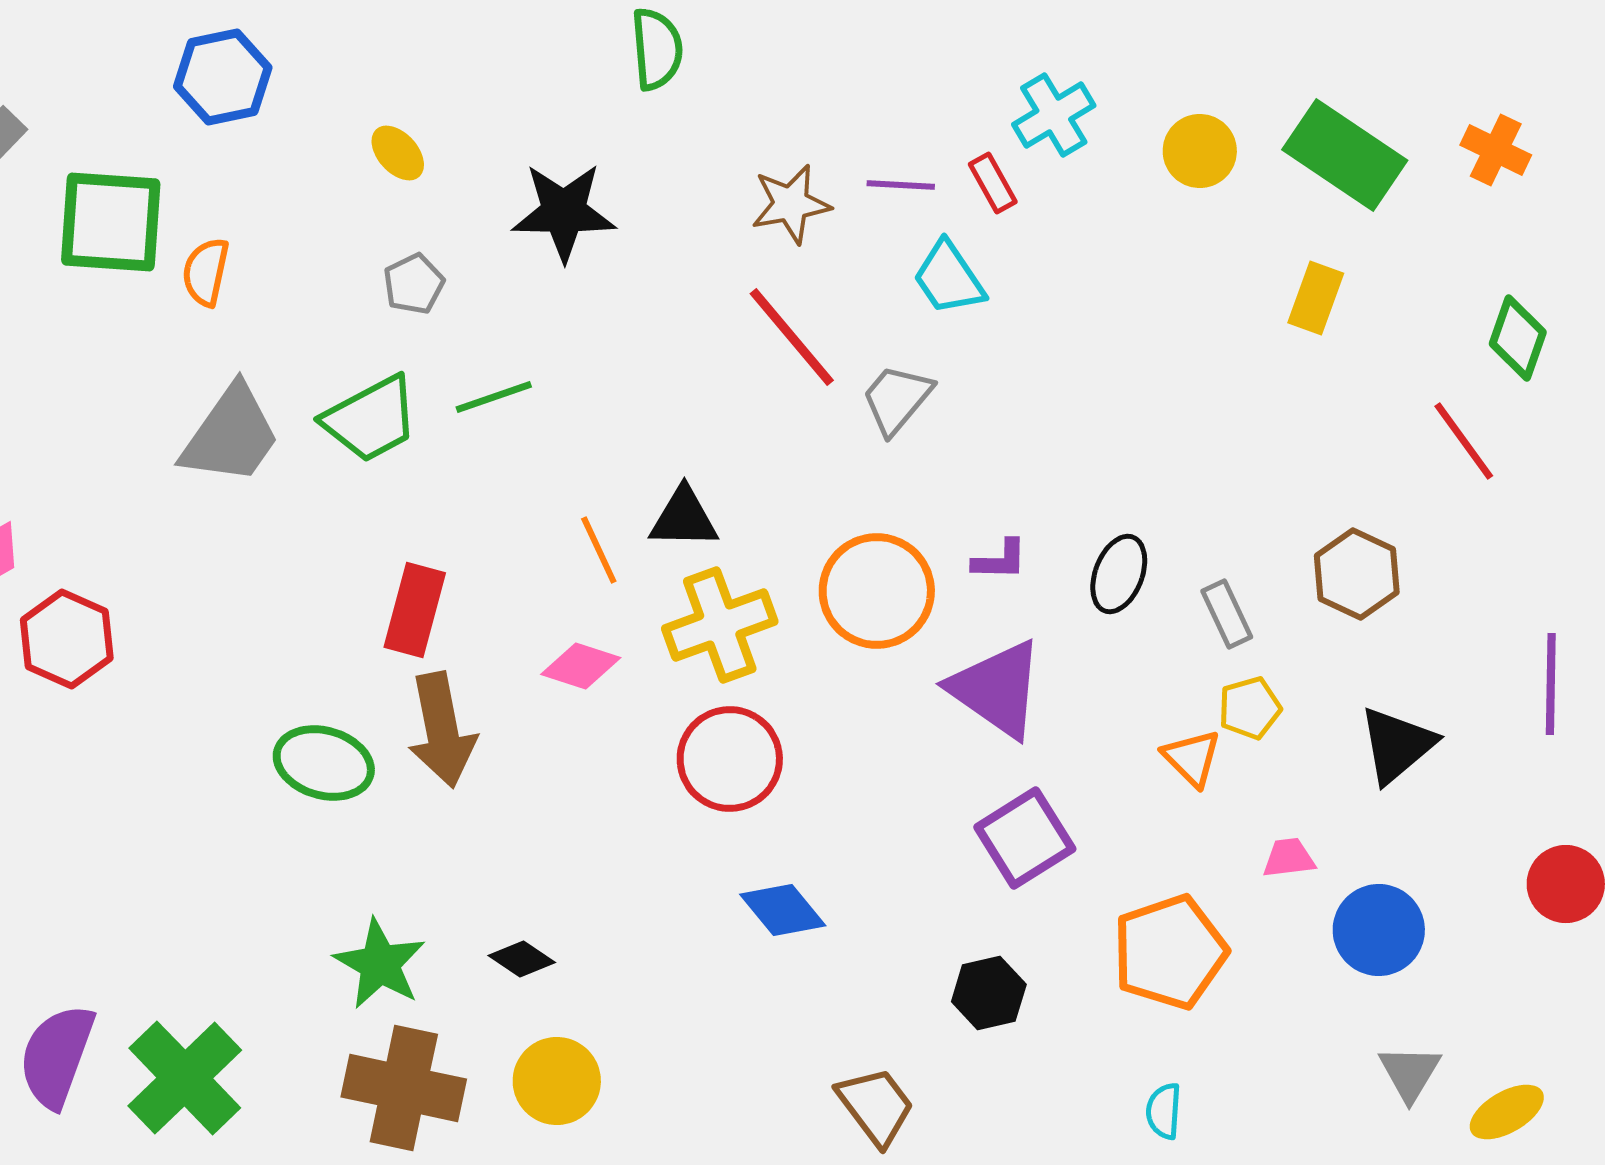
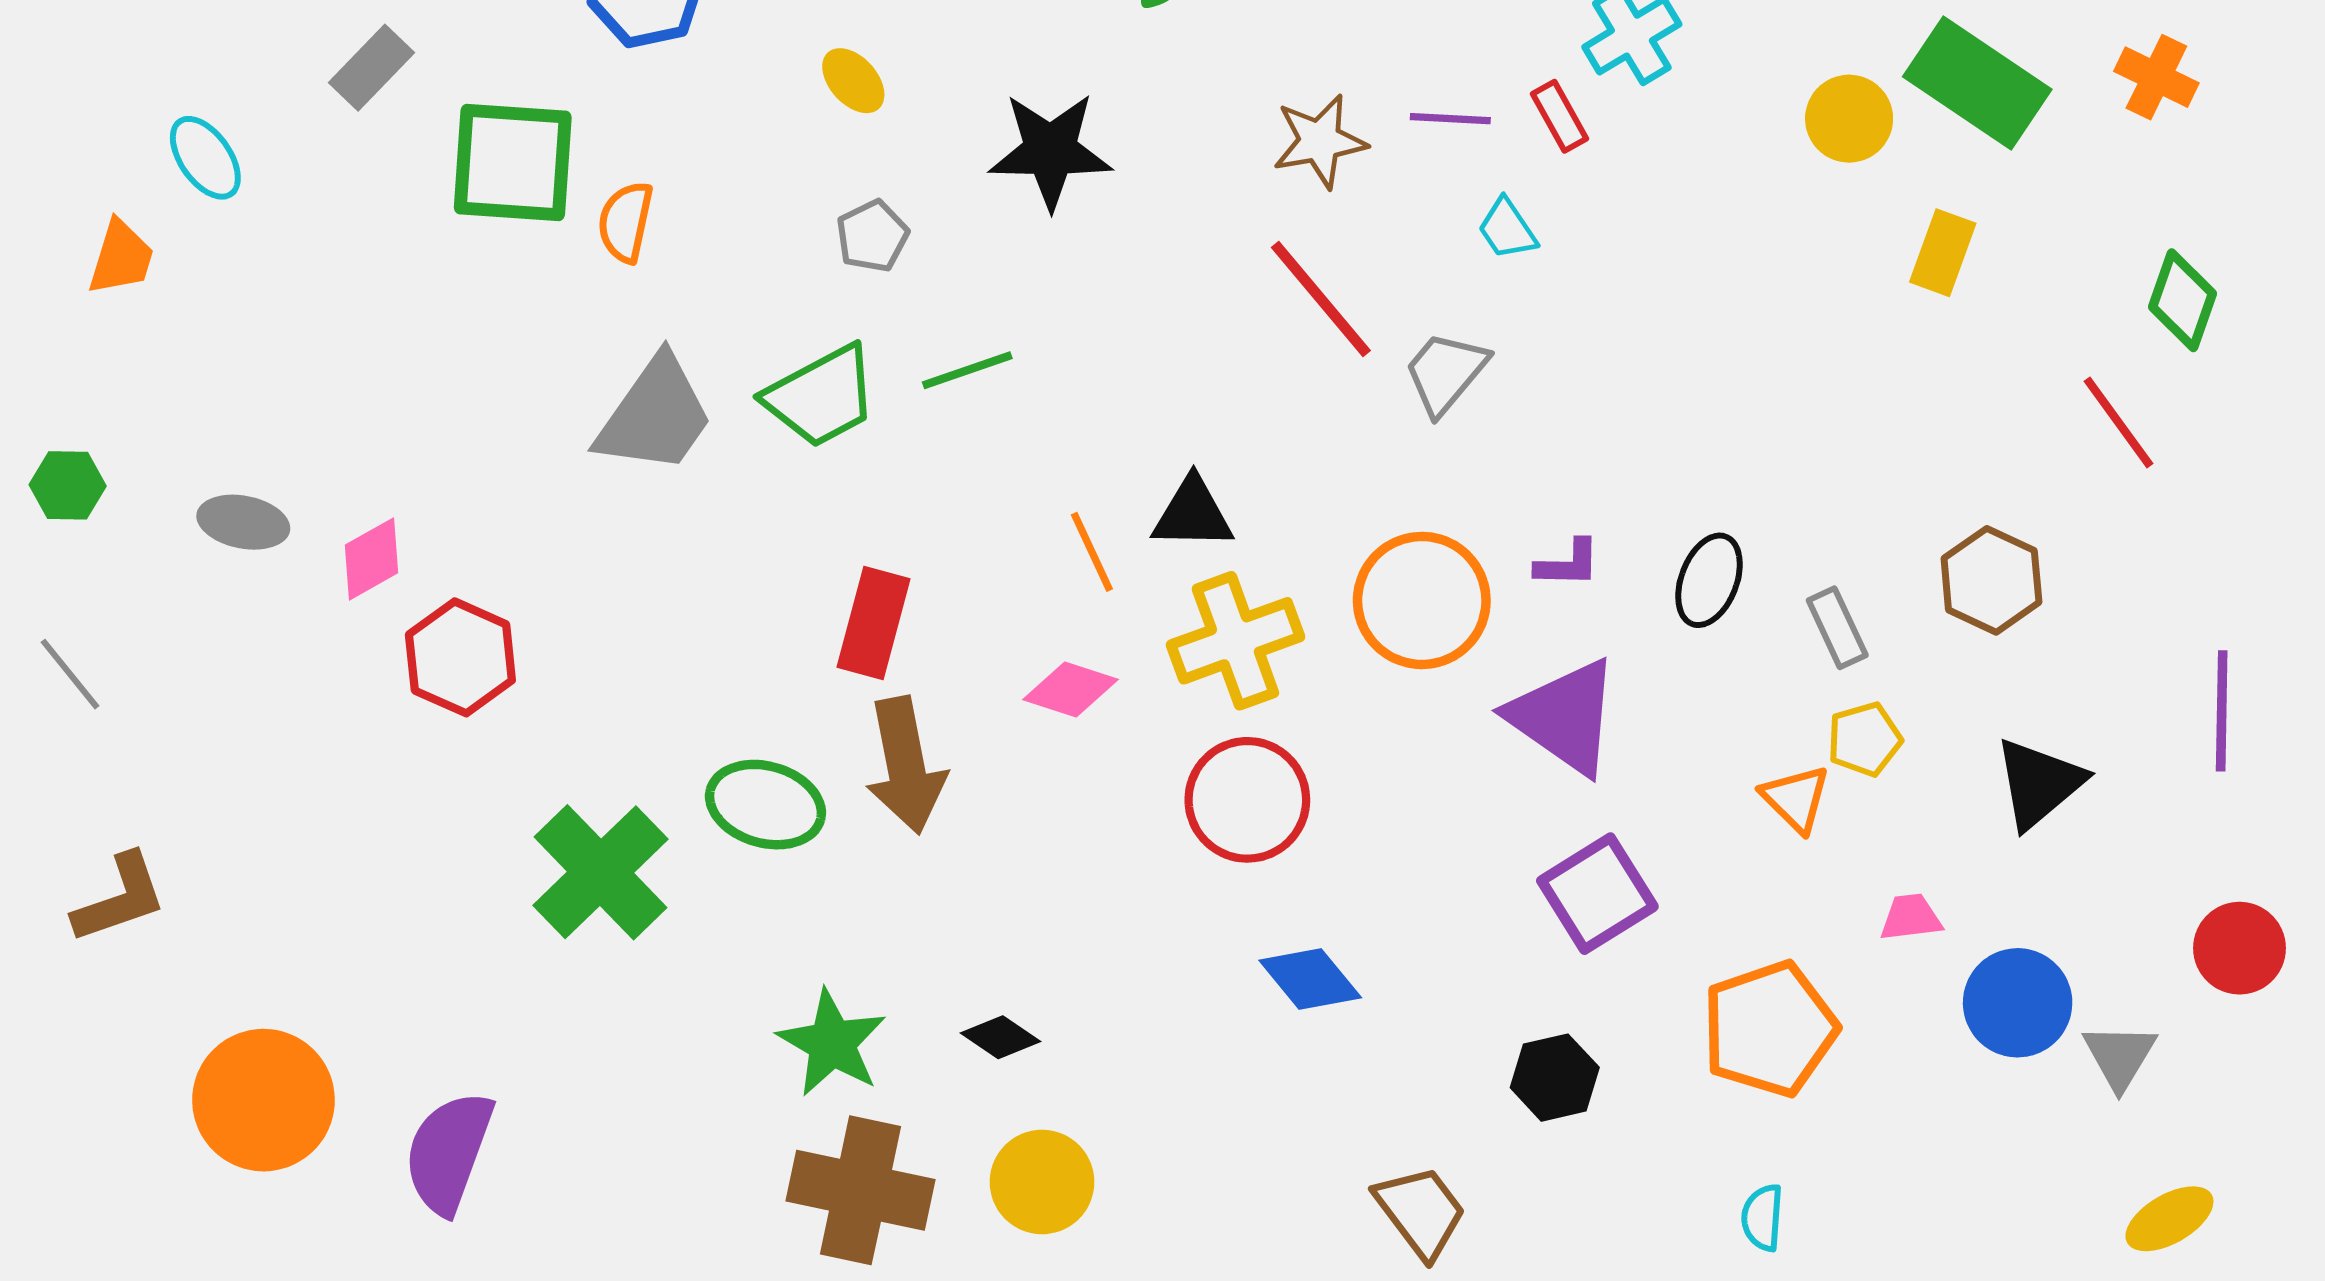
yellow circle: (1200, 151) -> (1849, 119), moved
cyan trapezoid: (949, 278) -> (1507, 229), size x0.7
gray triangle: (1410, 1073) -> (2120, 1056), moved
green cross: (185, 1078) -> (601, 872), moved

